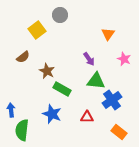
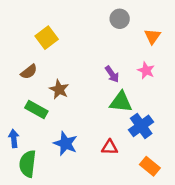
gray circle: (60, 15) -> (120, 19), moved
orange triangle: (108, 34) -> (152, 36), moved
pink star: (124, 59) -> (146, 70), moved
green rectangle: (62, 89) -> (36, 110), moved

